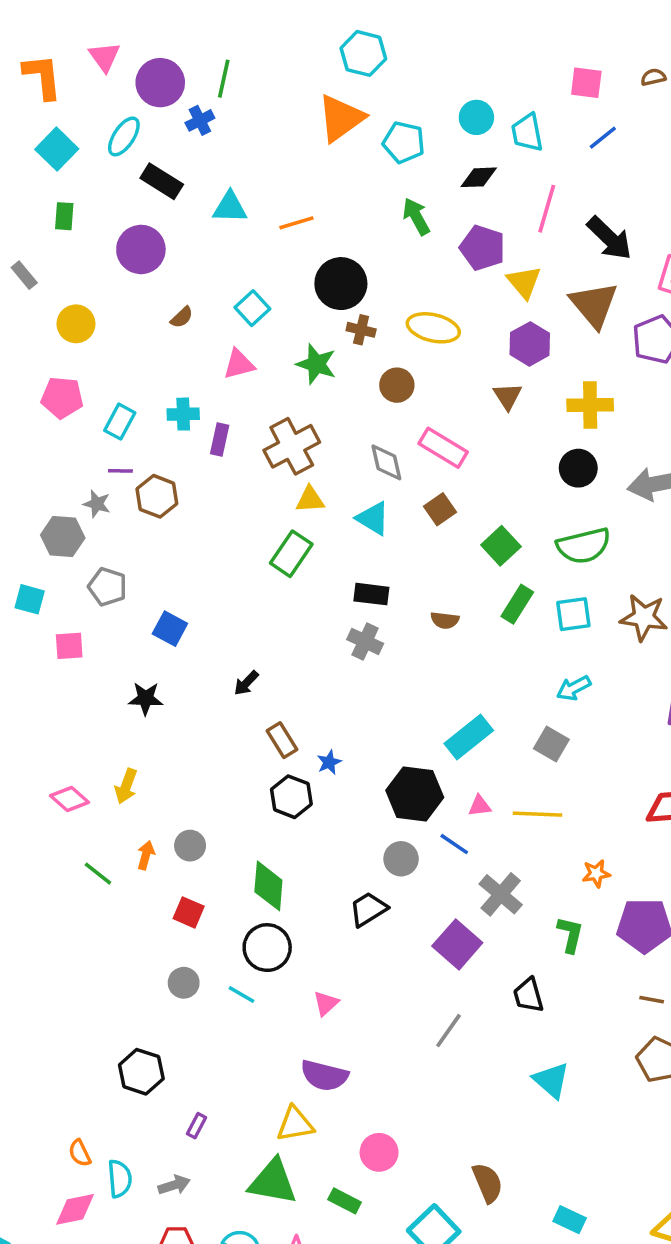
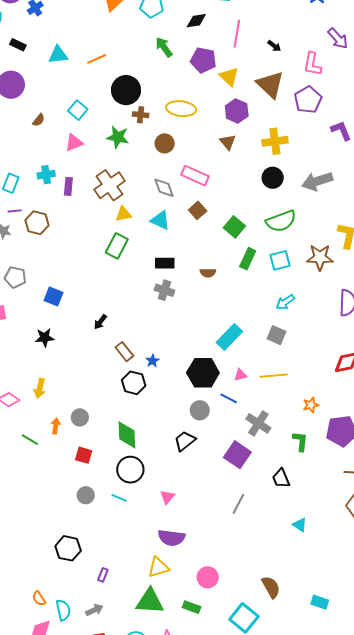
black rectangle: (162, 181) -> (18, 45), size x0.7
black arrow: (609, 238) -> (274, 46), size x0.5
cyan triangle: (551, 1080) -> (300, 525), size x0.7

